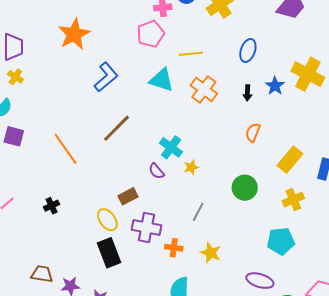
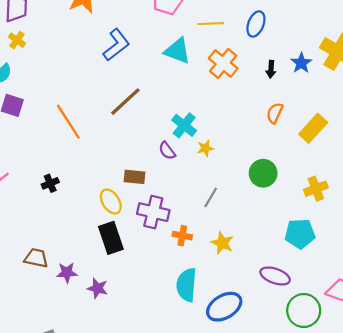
blue ellipse: (248, 51) -> (256, 24), moved
yellow rectangle: (290, 160) -> (313, 128), moved
brown rectangle: (128, 196) -> (135, 177), turned 30

